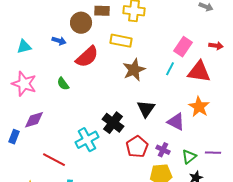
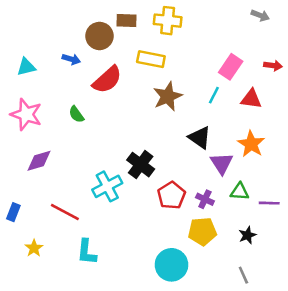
red triangle: (199, 72) -> (251, 99), size x0.7
black triangle: (146, 109) -> (200, 138), moved, turned -30
purple triangle: (176, 122) -> (222, 163), turned 30
blue rectangle: (14, 137) -> (13, 212), moved
green triangle: (189, 157) -> (240, 192), moved, turned 42

